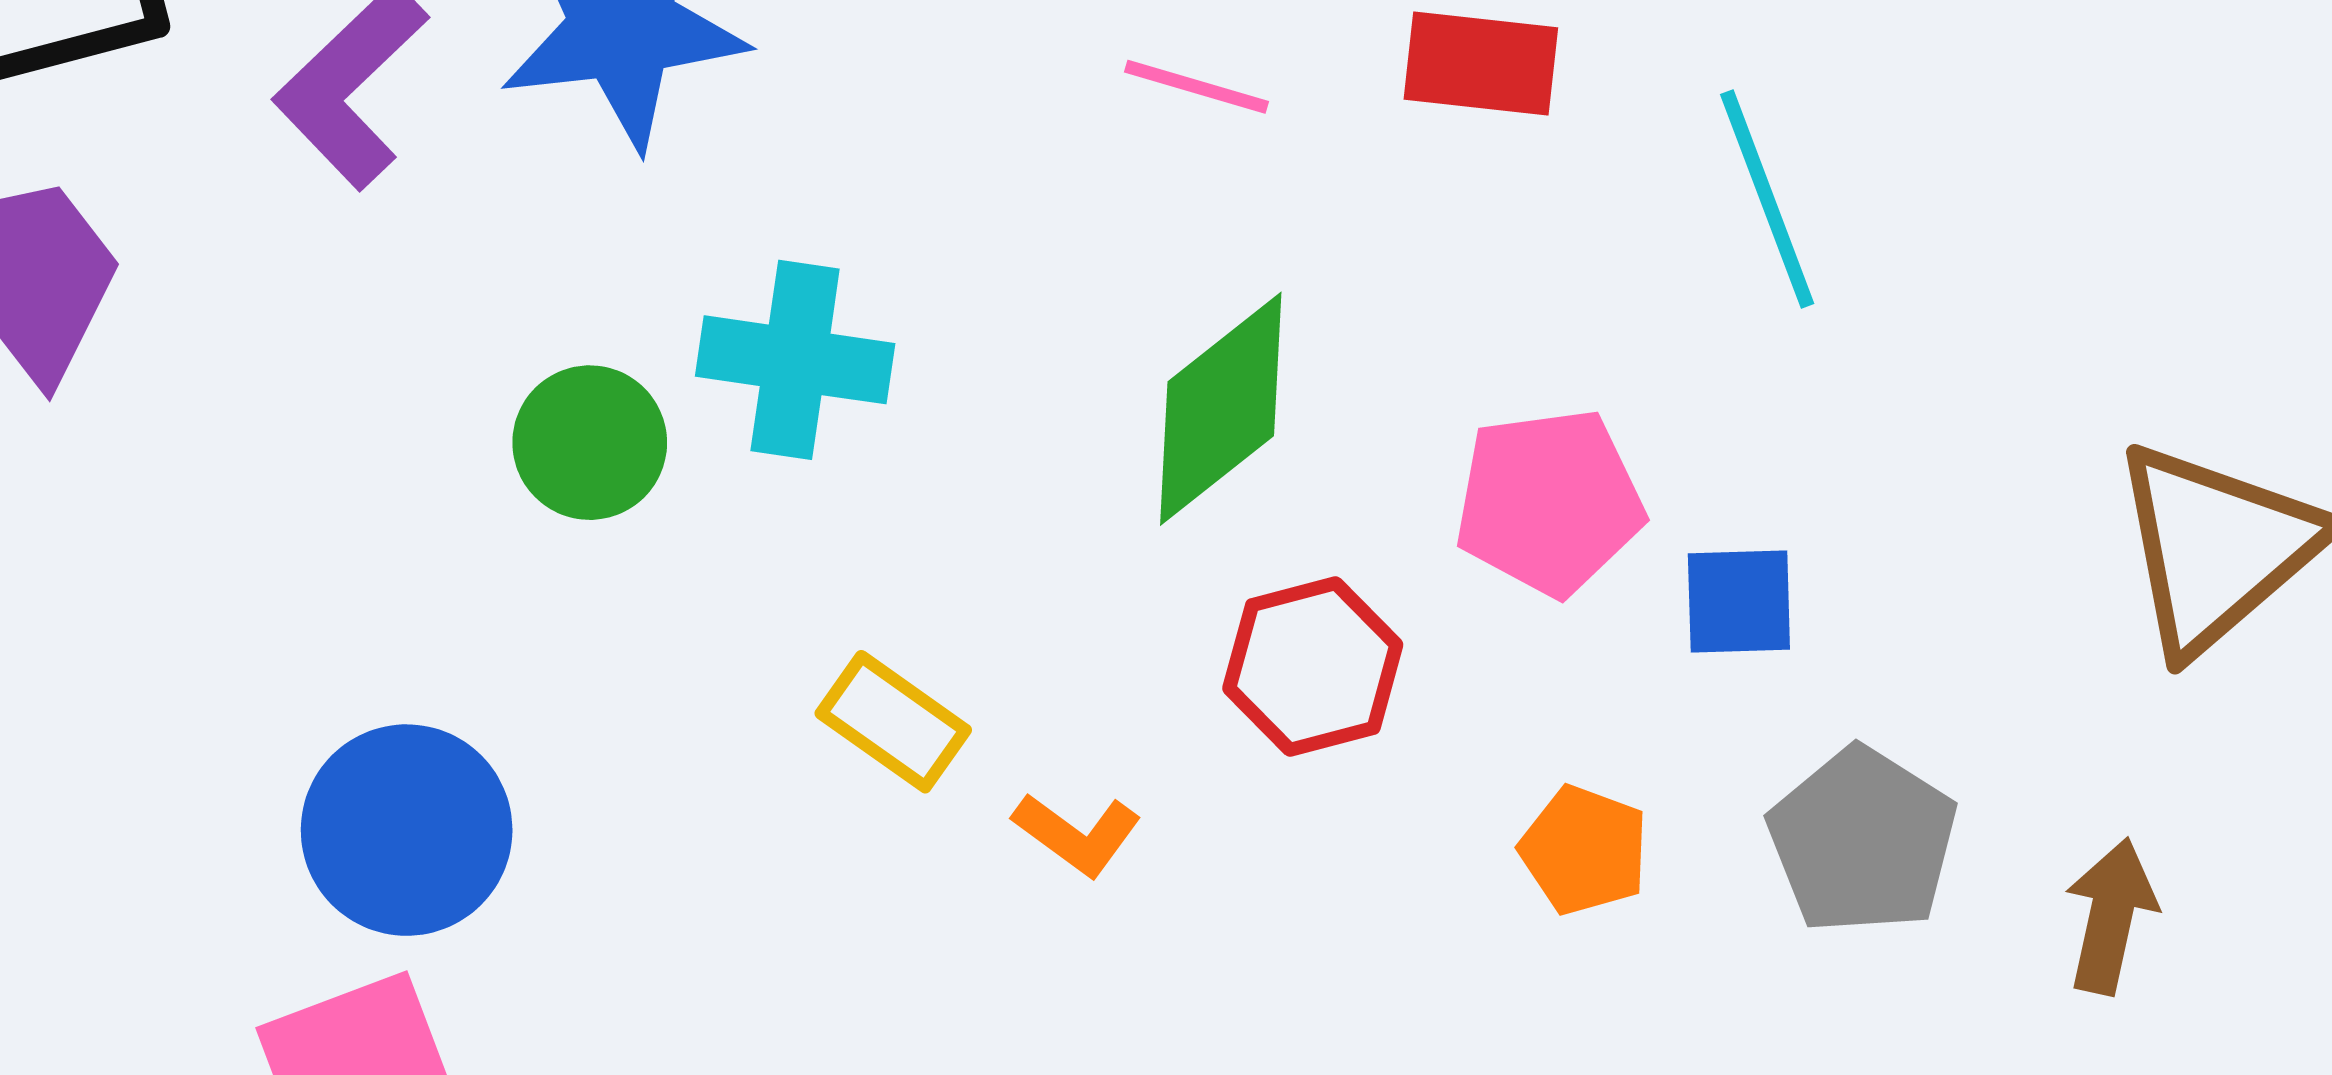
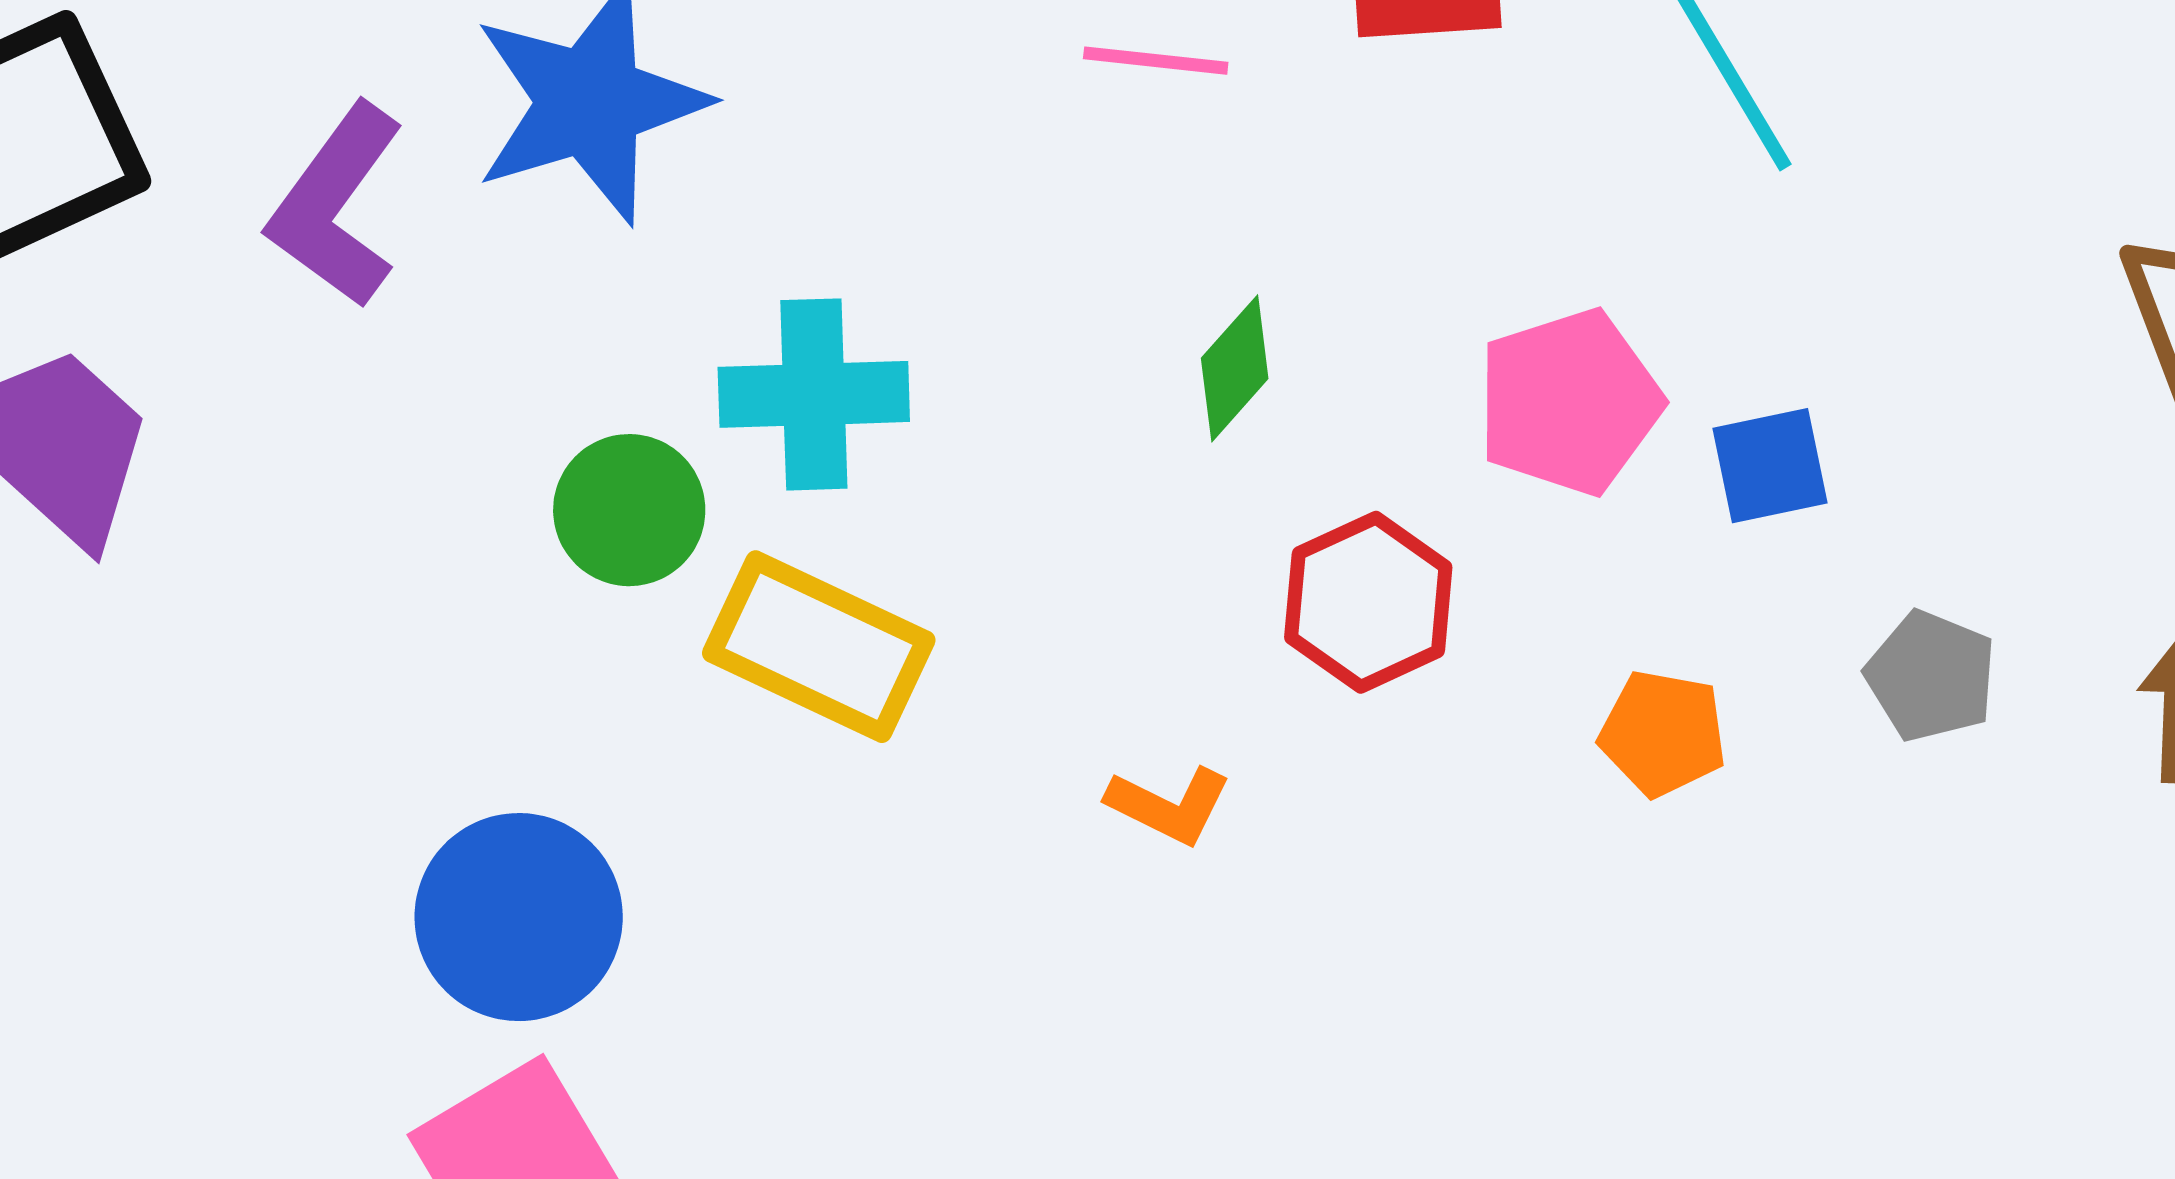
green diamond: (1221, 409) -> (1235, 368), size x0.6
yellow rectangle: (893, 722) -> (819, 647), moved, size x1.5
gray pentagon: (1863, 841) -> (1931, 676), size x0.7

